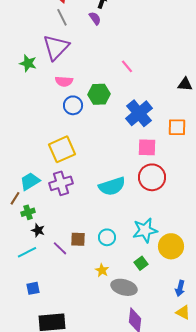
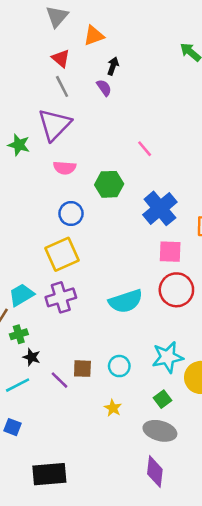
blue circle: (73, 105) -> (71, 214), moved
gray ellipse: (124, 287) -> (160, 431), moved
blue square: (33, 288) -> (13, 427), moved, turned 32

